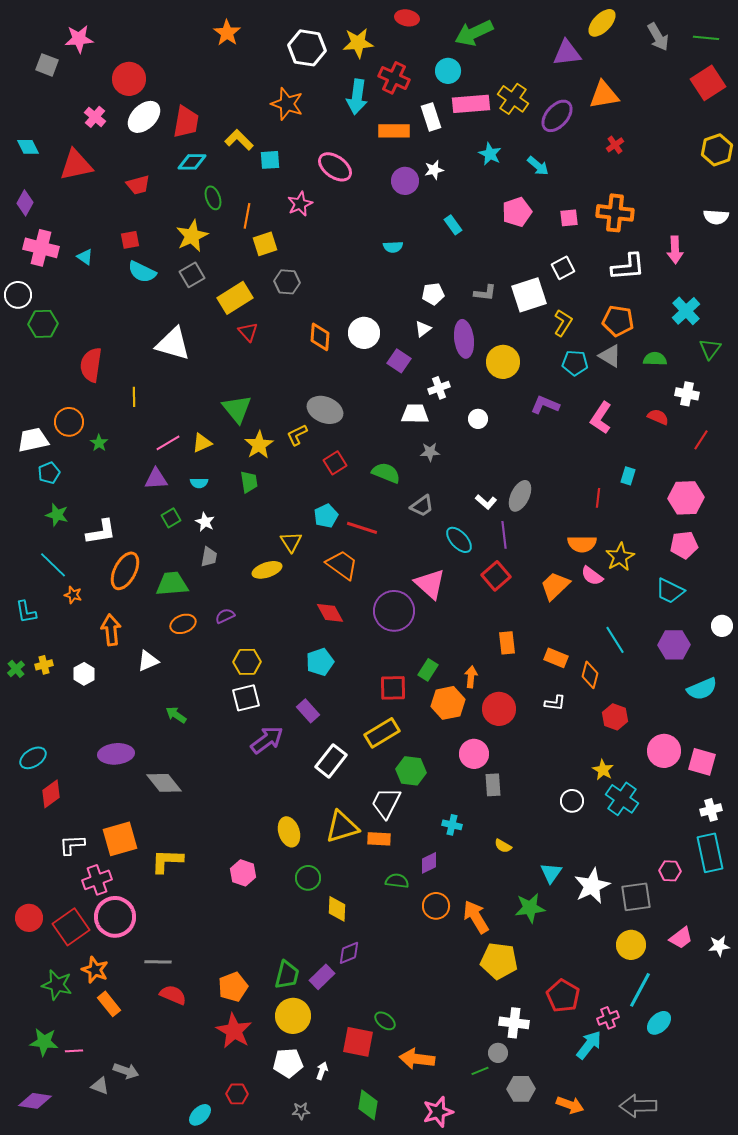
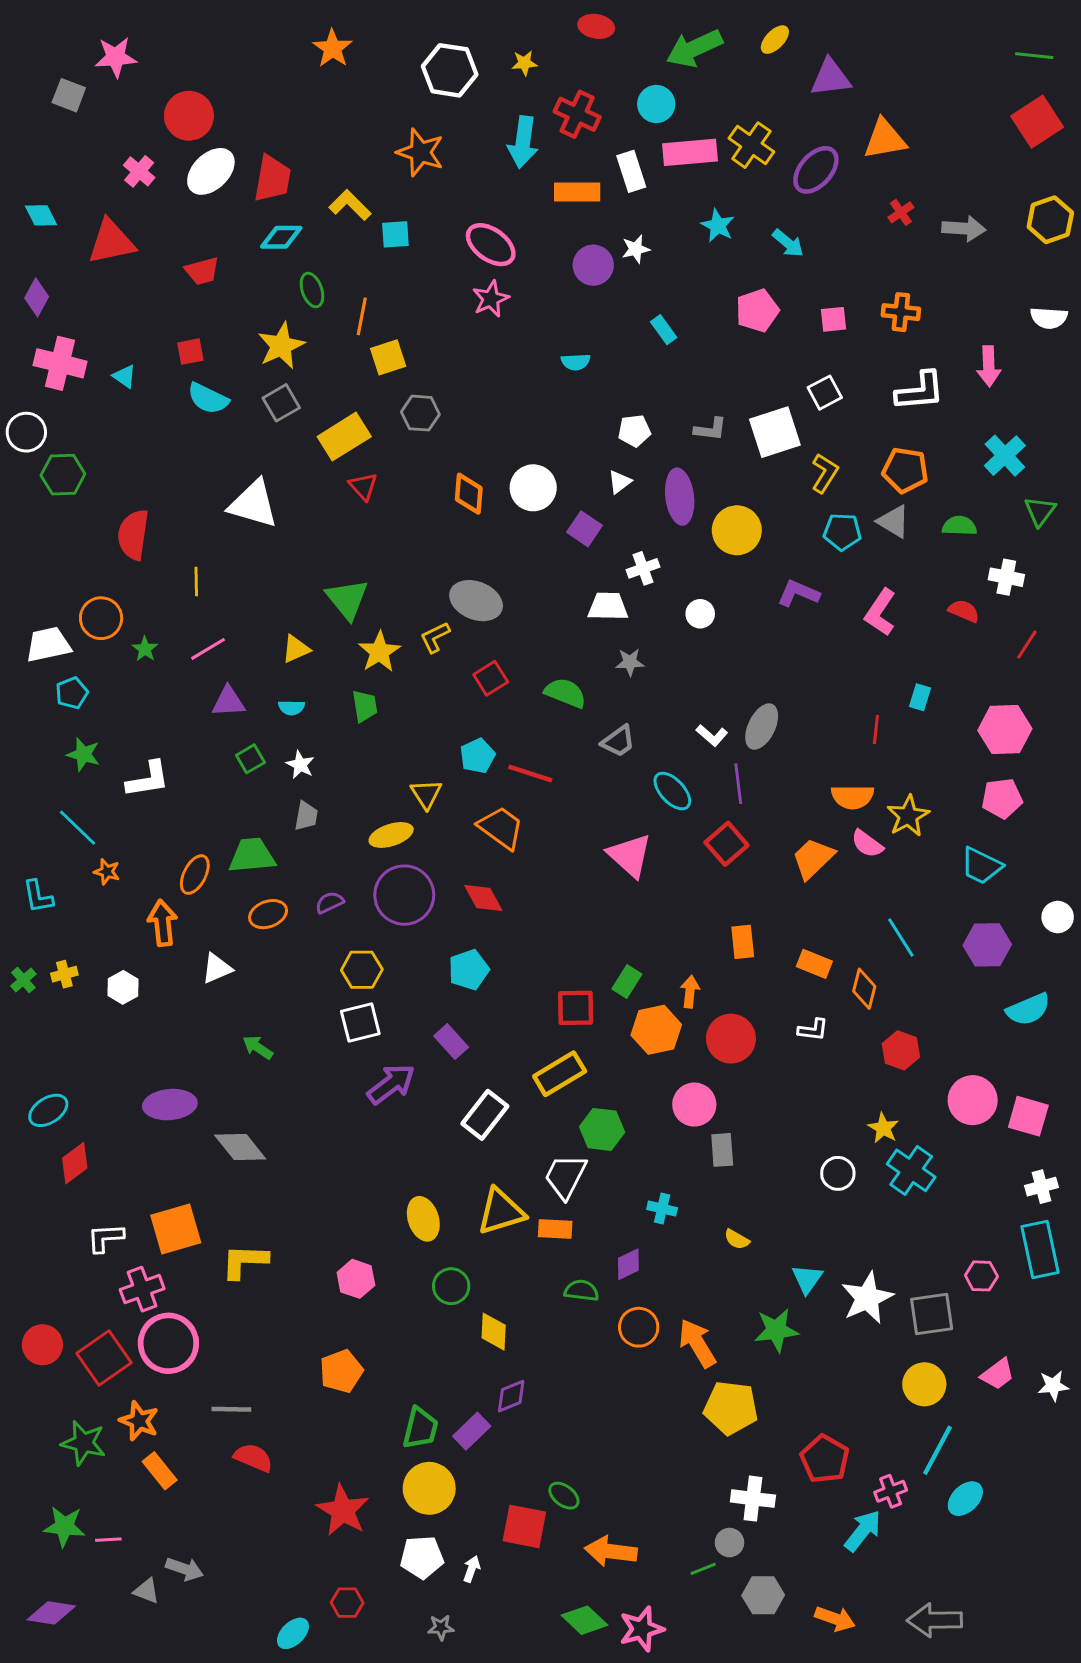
yellow ellipse: (602, 23) -> (775, 40), moved, size x0.7
gray arrow: (658, 37) -> (964, 229), moved, turned -56
yellow star: (358, 43) -> (524, 63), size x0.6
pink star: (300, 204) -> (491, 299), moved
orange cross: (615, 213) -> (901, 312), size x0.7
pink line: (168, 443) -> (208, 649), moved
orange ellipse: (125, 571) -> (195, 875), moved, size x0.7
purple circle: (394, 611) -> (404, 895), moved
orange pentagon: (233, 987) -> (341, 1371), moved
green diamond: (368, 1105) -> (584, 1620), moved, turned -56

